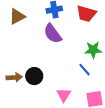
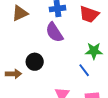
black circle: (34, 76) -> (35, 62), moved

